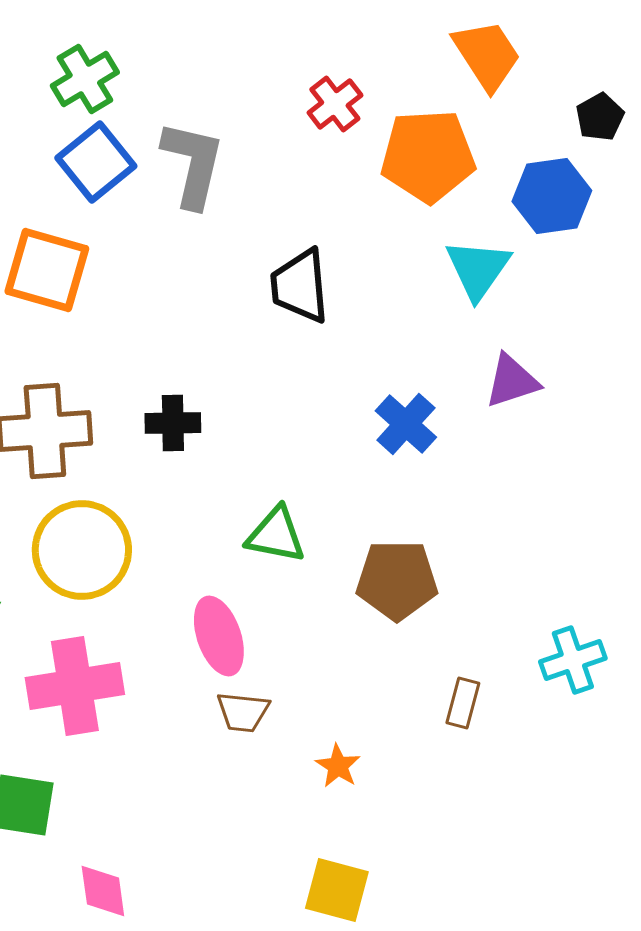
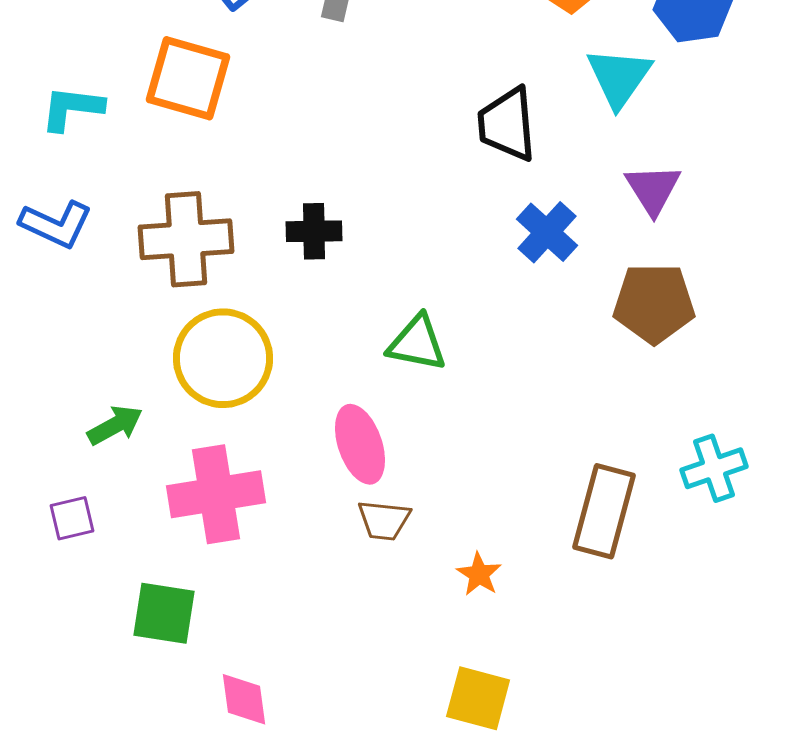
black trapezoid: (300, 286) -> (507, 124), moved
purple triangle: (512, 381) -> (653, 189), turned -44
brown pentagon: (397, 580) -> (654, 303), moved
brown rectangle: (463, 703) -> (604, 511), size x1.8

